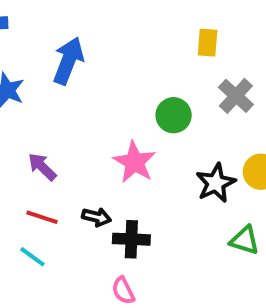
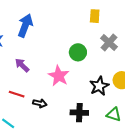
purple arrow: (42, 167) -> (22, 65), moved
red line: (42, 217) -> (17, 94), moved
black cross: (131, 239) -> (79, 113), moved

